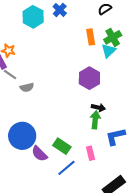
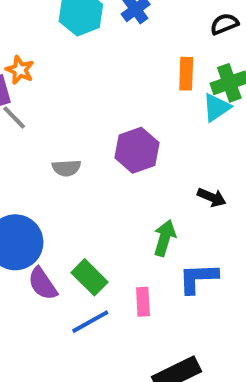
purple hexagon: (89, 78) -> (137, 150), moved
gray semicircle: (27, 87) -> (66, 168), moved
black arrow: (98, 108) -> (212, 197), moved

